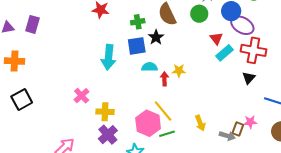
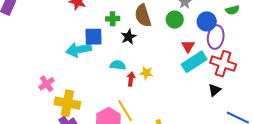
purple ellipse: (242, 25) -> (216, 37), turned 60
blue square: (137, 46) -> (93, 37), moved
cyan rectangle: (225, 53) -> (194, 62), size x1.4
cyan arrow: (109, 57) -> (79, 50), turned 65
yellow cross: (105, 112) -> (67, 103), size x1.4

